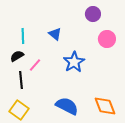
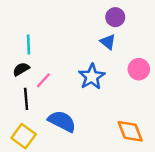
blue triangle: (55, 34) -> (108, 42), moved
pink circle: (107, 39) -> (139, 69), moved
blue semicircle: (67, 106) -> (62, 121), moved

